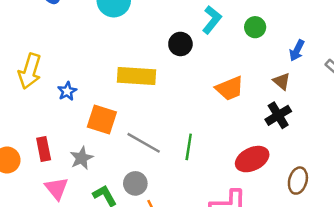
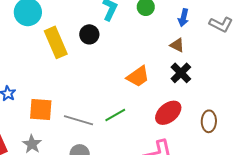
yellow rectangle: (137, 76) -> (56, 42), moved, turned 76
orange trapezoid: (230, 88) -> (138, 77), moved
green line: (189, 147) -> (115, 115), turned 65

